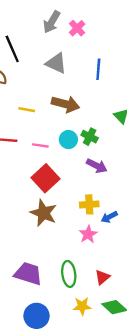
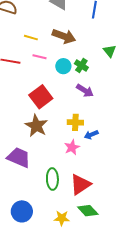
pink line: (40, 145) -> (40, 57), moved
purple trapezoid: (28, 274) -> (19, 157), moved
red triangle: (102, 277) -> (80, 184), size x1.6
yellow star: (82, 306) -> (62, 218), moved

